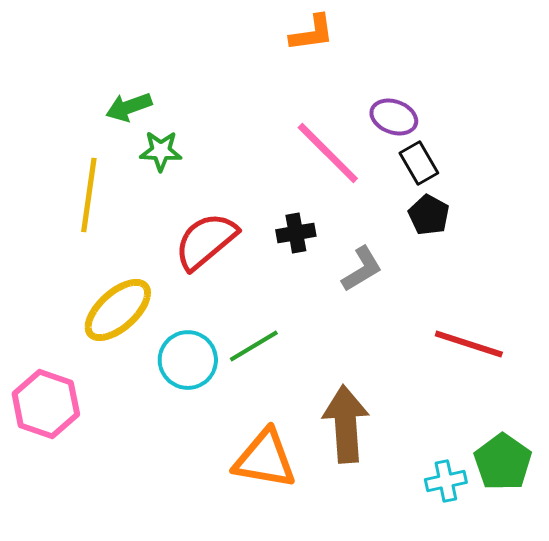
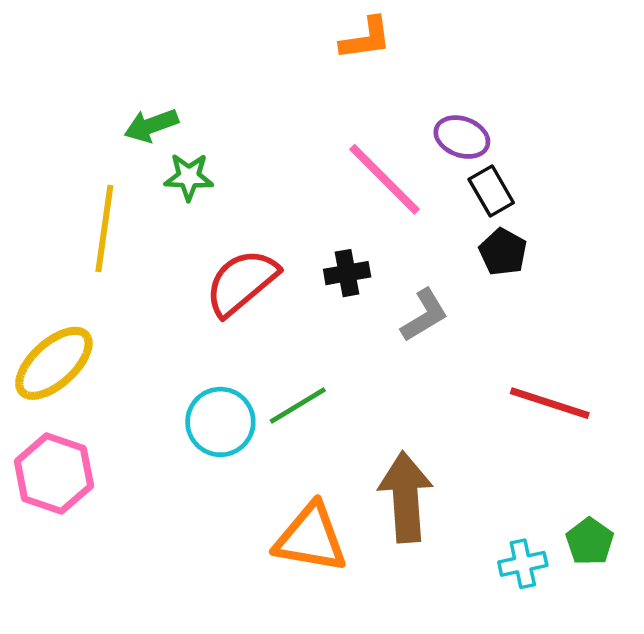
yellow ellipse: (118, 310) -> (54, 363), moved
green pentagon: (503, 462) -> (590, 541), size x0.7

